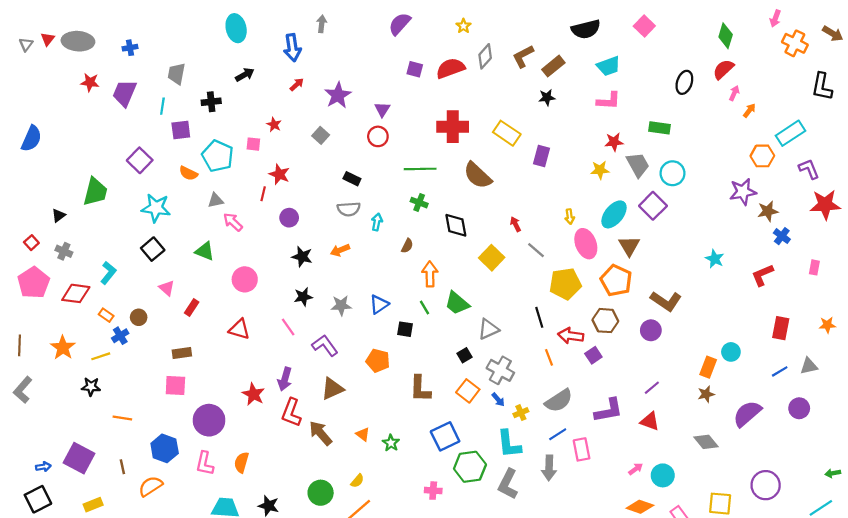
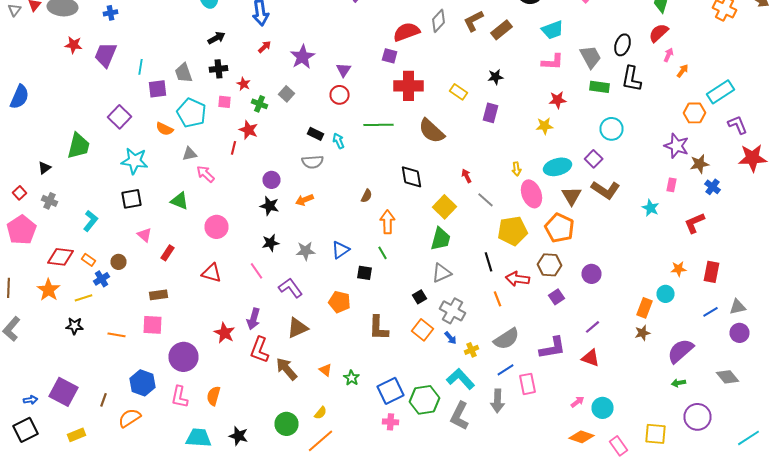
purple square: (415, 69) -> (390, 56), moved
gray trapezoid: (177, 74) -> (184, 73), moved, turned -30
black L-shape: (822, 87) -> (632, 79), moved
black star: (547, 97) -> (496, 77), moved
black cross: (211, 102) -> (218, 69), moved
yellow rectangle: (507, 133) -> (458, 92), size x0.7
gray trapezoid: (638, 165) -> (590, 57), moved
purple star: (743, 192) -> (676, 146), turned 30
green cross: (419, 203) -> (260, 104), moved
purple square: (653, 206) -> (594, 159), size x0.7
cyan ellipse: (614, 214) -> (558, 167), turned 36
purple circle: (289, 218) -> (272, 180), moved
cyan arrow: (377, 222) -> (338, 141), moved, turned -35
black square: (153, 249) -> (132, 199), turned 30
pink rectangle: (814, 267) -> (672, 185), moved
red diamond: (76, 293) -> (60, 257), moved
brown L-shape: (666, 301) -> (606, 190), moved
green trapezoid: (457, 303) -> (440, 239), moved, turned -115
orange star: (827, 325) -> (678, 269), moved
purple square: (593, 355) -> (556, 297), moved
purple circle: (799, 408) -> (740, 333), moved
orange line: (122, 418) -> (116, 335), moved
blue square: (445, 436) -> (390, 391), moved
gray diamond: (706, 442) -> (728, 377), moved
cyan L-shape: (509, 444) -> (460, 379), turned 144
brown line: (122, 467) -> (104, 400), turned 32
green arrow: (833, 473) -> (678, 383), moved

